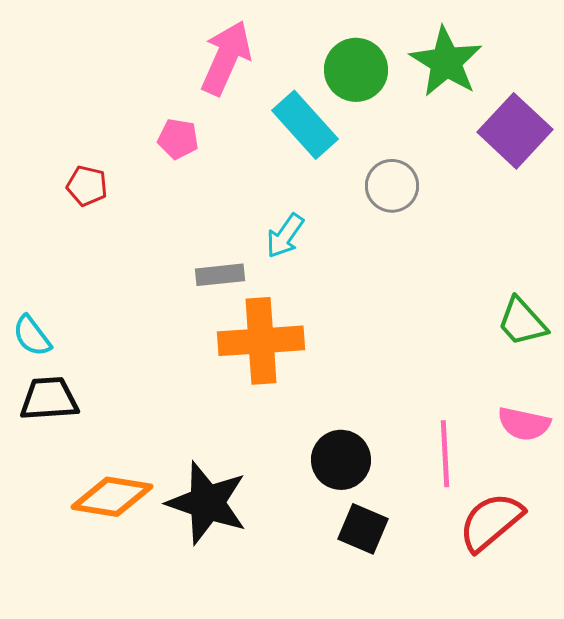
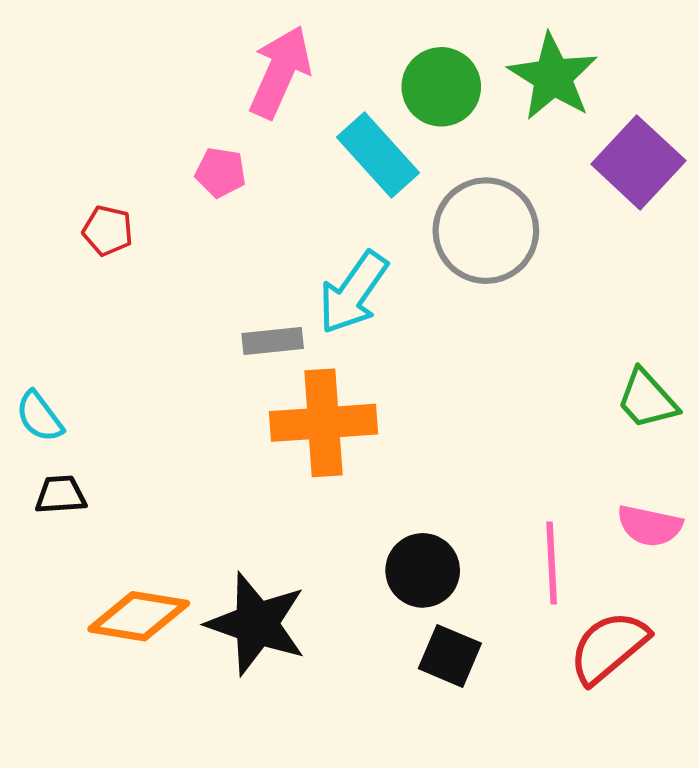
gray circle: (392, 186) -> (486, 231), size x1.6
cyan arrow: (285, 236) -> (353, 293), size x1.5
black trapezoid: (49, 399) -> (61, 495), size x0.7

